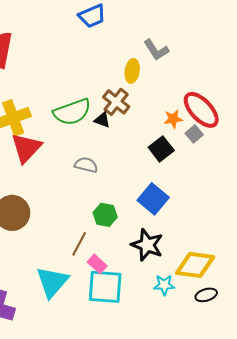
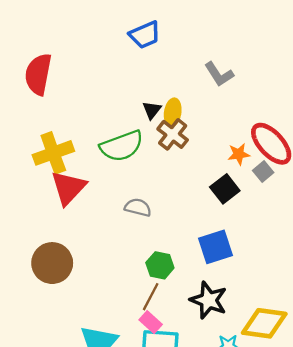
yellow ellipse: (132, 71) -> (173, 112), moved
black triangle: (102, 120) -> (152, 110), moved, turned 48
blue square: (153, 199) -> (216, 247), turned 32
brown line: (79, 244) -> (151, 297), moved

